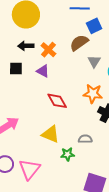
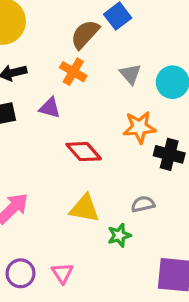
brown semicircle: (79, 43) -> (85, 34), moved
orange cross: (48, 50) -> (73, 72), moved
pink triangle: (29, 169) -> (62, 273), size x0.6

